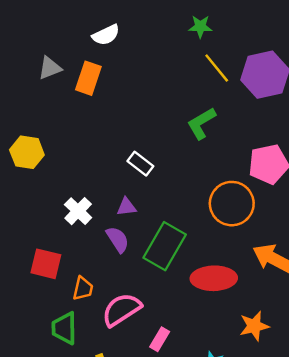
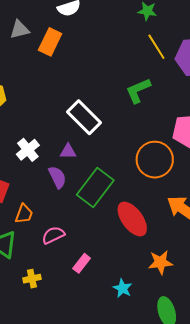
white rectangle: (140, 164) -> (84, 117), size x1.6
red ellipse: (214, 278) -> (132, 219), turned 48
pink semicircle: (121, 310) -> (53, 235), size x0.7

